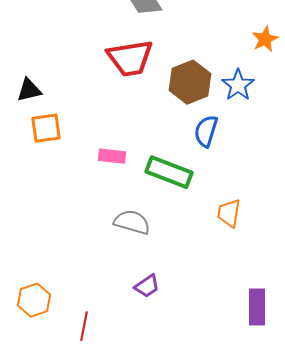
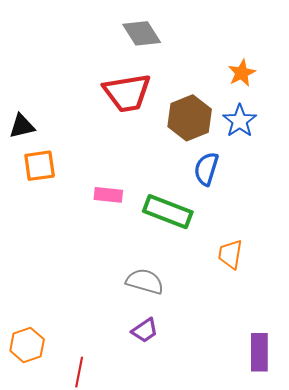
orange star: (265, 39) -> (242, 73), moved
gray semicircle: (132, 222) -> (145, 281), moved

